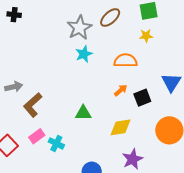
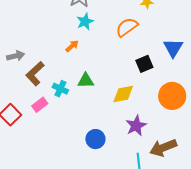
orange semicircle: (126, 61) -> (127, 27), turned -35
orange arrow: (121, 90) -> (72, 46), moved
cyan cross: (56, 143) -> (60, 89), moved

